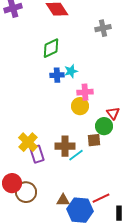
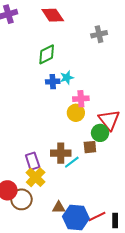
red triangle: (113, 113) -> (109, 120), size x1.6
yellow cross: (28, 142) -> (36, 177), moved
red line: (101, 198) -> (97, 217), moved

